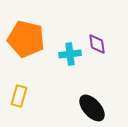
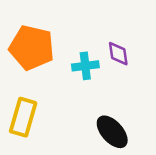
yellow rectangle: (19, 96) -> (23, 117), size x1.4

